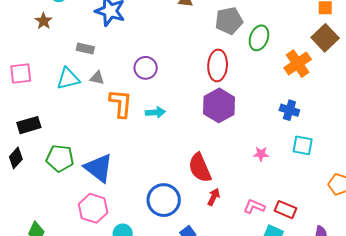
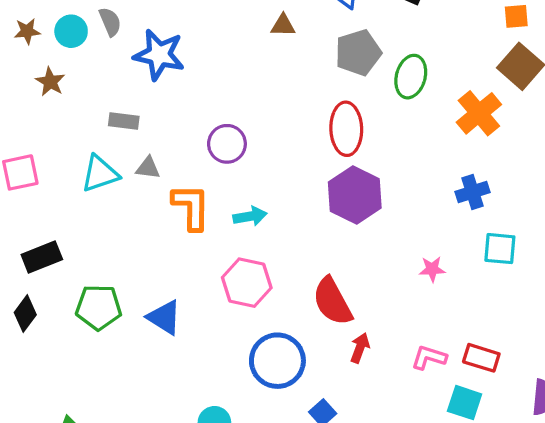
blue cross: (289, 110) -> (473, 192), turned -30
blue triangle: (99, 168) -> (164, 317), size x0.7
pink hexagon: (93, 208) -> (247, 283), moved

